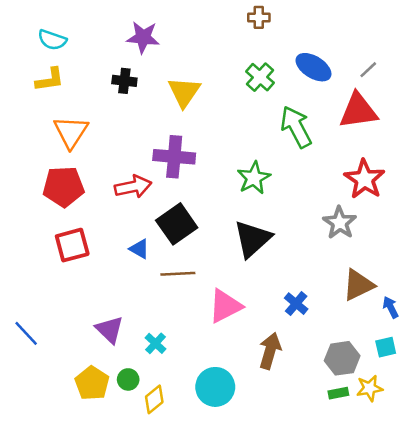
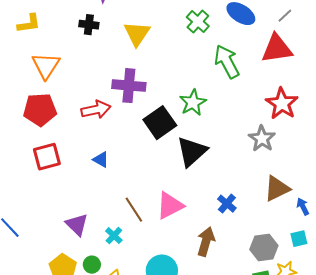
black square: (177, 224) -> (160, 123), moved
brown line: (178, 274) -> (134, 210), moved, turned 60

